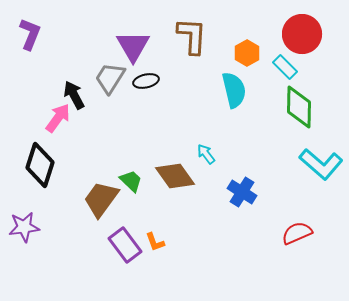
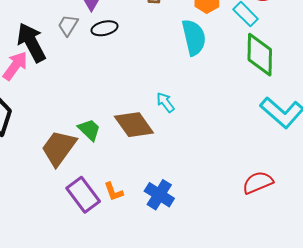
gray trapezoid: (110, 78) -> (68, 25), size x0.7
black arrow: (74, 95) -> (31, 42), size x1.4
blue cross: (242, 192) -> (159, 195), moved

